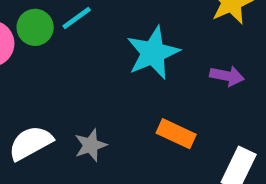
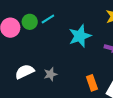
orange rectangle: (176, 134) -> (92, 83), moved, turned 42

